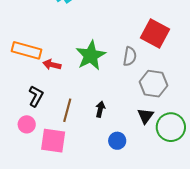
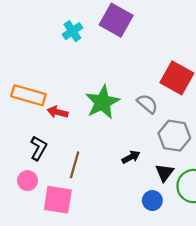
gray semicircle: (130, 56) -> (147, 104), turned -60
black arrow: (100, 109) -> (131, 157), moved, turned 49
blue circle: (117, 141) -> (152, 201), moved

